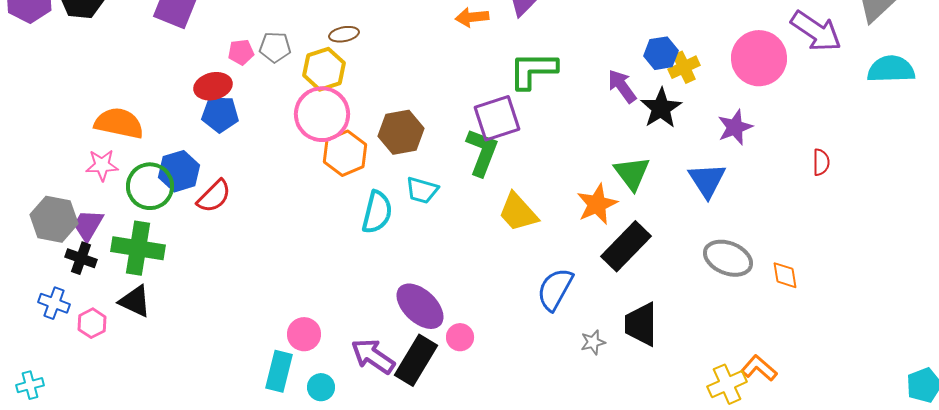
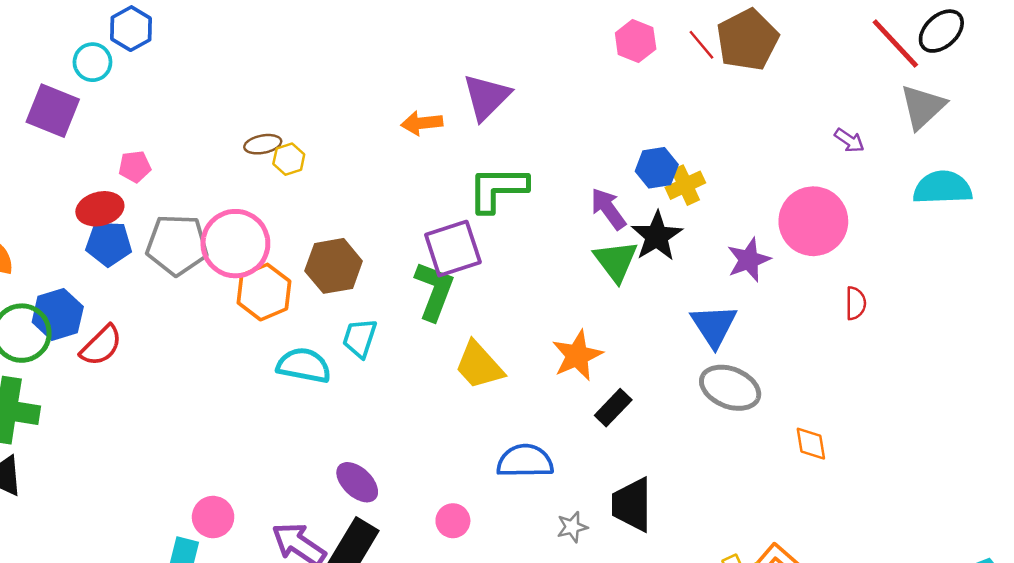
purple arrow: (816, 31) -> (849, 140), size x0.5
gray pentagon: (275, 47) -> (177, 245), moved, size x1.6
pink circle: (759, 58) -> (813, 221), moved
yellow hexagon: (324, 69) -> (289, 159), moved, size x0.6
green triangle: (632, 173) -> (616, 261), moved
cyan trapezoid: (422, 190) -> (360, 338), turned 92
cyan semicircle: (377, 212) -> (304, 365), turned -93
black rectangle: (626, 246) -> (613, 408), size x0.6
gray ellipse: (728, 258) -> (730, 388), moved
blue semicircle: (555, 289) -> (525, 461), turned 60
purple ellipse: (420, 306) -> (357, 482), size x0.7
pink circle: (460, 337) -> (453, 521), moved

